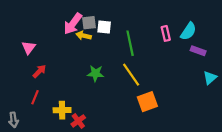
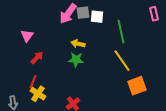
pink rectangle: (166, 33) -> (154, 14), moved
yellow arrow: (84, 36) -> (78, 44), moved
green star: (96, 73) -> (76, 60), moved
yellow cross: (62, 110) -> (38, 94), moved, turned 35

